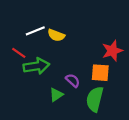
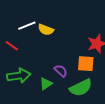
green arrow: (36, 66) -> (19, 76), moved
green semicircle: (95, 99) -> (81, 88), turned -130

